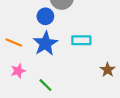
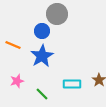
cyan rectangle: (81, 40) -> (72, 84), moved
orange line: (14, 42) -> (13, 45), moved

